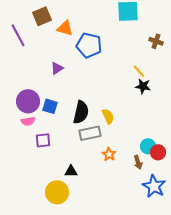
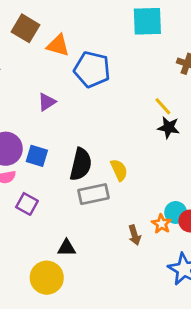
brown square: (42, 16) -> (25, 28), turned -36
purple square: (43, 140) -> (27, 204), turned 35
orange star: (109, 154) -> (161, 224), moved
brown arrow: (138, 162) -> (135, 235), moved

